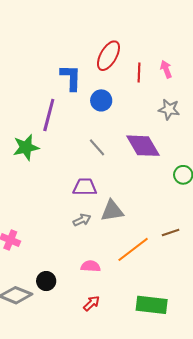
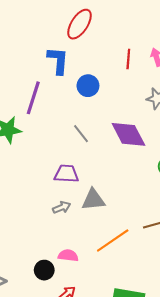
red ellipse: (108, 56) -> (80, 24), moved
black circle: (46, 281) -> (44, 270), moved

